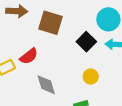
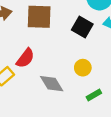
yellow circle: (91, 77) -> (83, 68), moved

